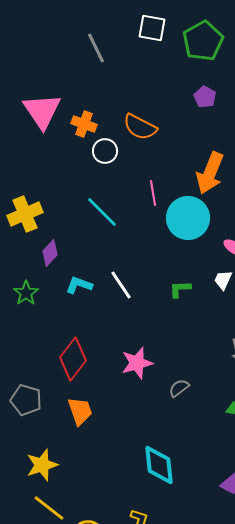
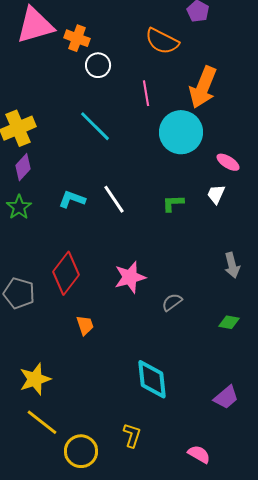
pink triangle: (42, 111) -> (35, 25), turned 48
orange semicircle: (140, 127) -> (162, 41), moved
pink line: (153, 193) -> (146, 93), moved
purple diamond: (50, 253) -> (23, 167), moved
gray pentagon: (26, 400) -> (19, 293), moved
orange trapezoid: (80, 411) -> (85, 325), moved, size x0.7

